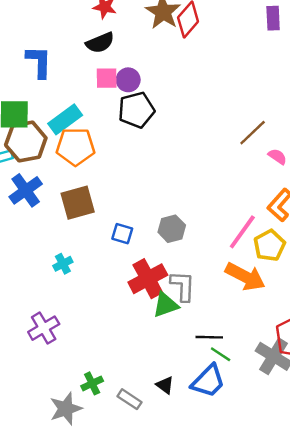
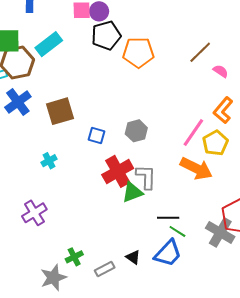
orange pentagon: (75, 147) -> (138, 52), moved
gray rectangle: (129, 399) -> (105, 269), turned -60

